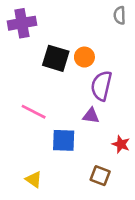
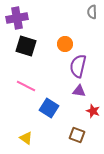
black square: (56, 58) -> (26, 46), moved
purple triangle: (91, 116) -> (79, 91), moved
blue square: (64, 140) -> (49, 108), turned 30

